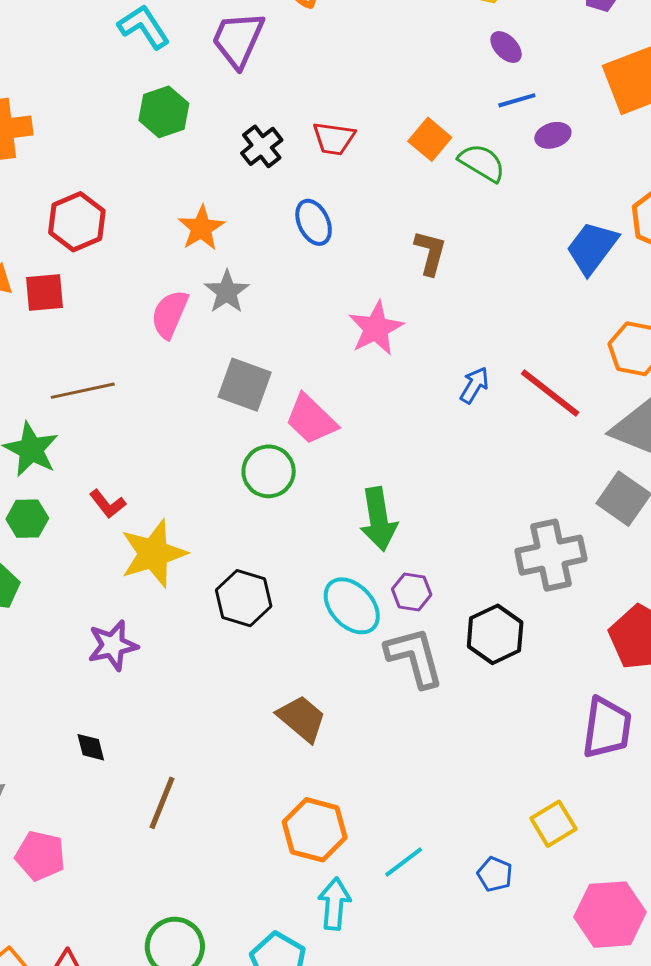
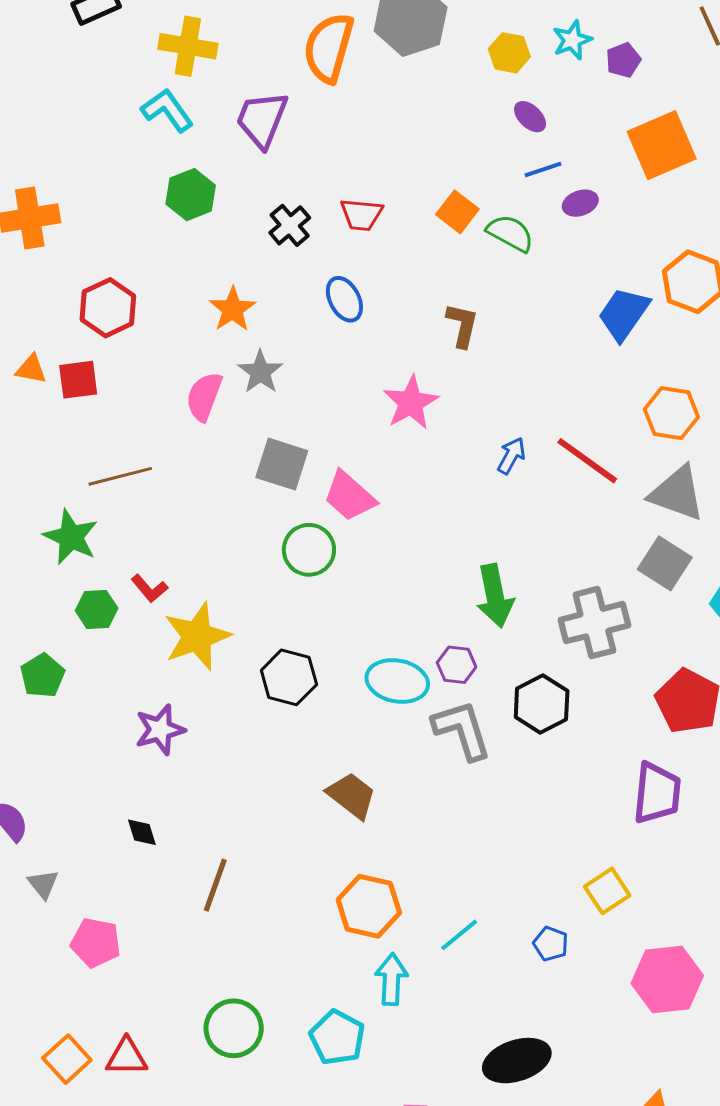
green hexagon: (27, 519) -> (97, 609), moved
green arrow: (378, 519) -> (495, 596), moved
cyan ellipse: (352, 606) -> (397, 681), turned -34

